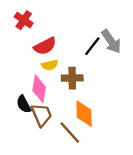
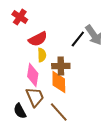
yellow semicircle: (50, 65) -> (42, 55), turned -80
black semicircle: (24, 104) -> (20, 111), moved
orange diamond: (84, 114) -> (59, 82), moved

